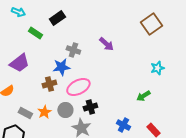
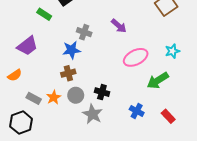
brown cross: (49, 84) -> (68, 73), moved
pink ellipse: (78, 87) -> (136, 57), moved
green arrow: (143, 96) -> (158, 81), size x1.5
black cross: (90, 107) -> (102, 92), turned 32

